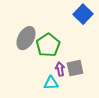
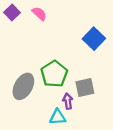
gray ellipse: (26, 38) -> (23, 86), moved
gray square: (75, 68) -> (85, 88), moved

